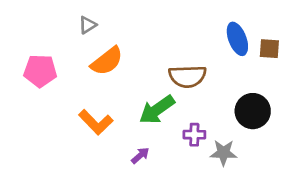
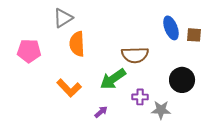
gray triangle: (87, 25) -> (63, 18), size x1.5
orange semicircle: (107, 61) -> (77, 44), turned 125

